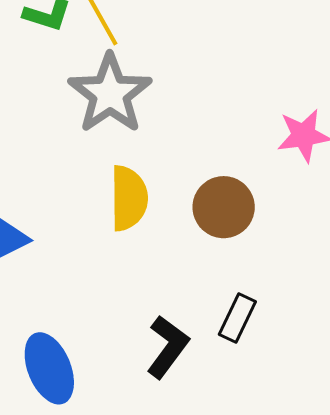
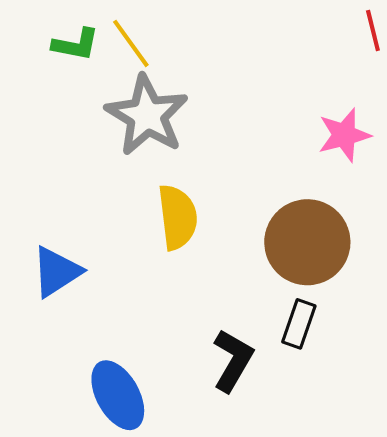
brown circle: (224, 207) -> (307, 242), moved, size x1.4

